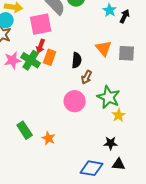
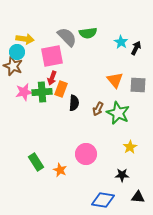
green cross: (31, 60) -> (42, 92), turned -36
black semicircle: (77, 60) -> (74, 103), moved
green star: (109, 97) -> (118, 113), moved
pink circle: (75, 101) -> (86, 154), moved
black triangle: (119, 164) -> (138, 197), moved

